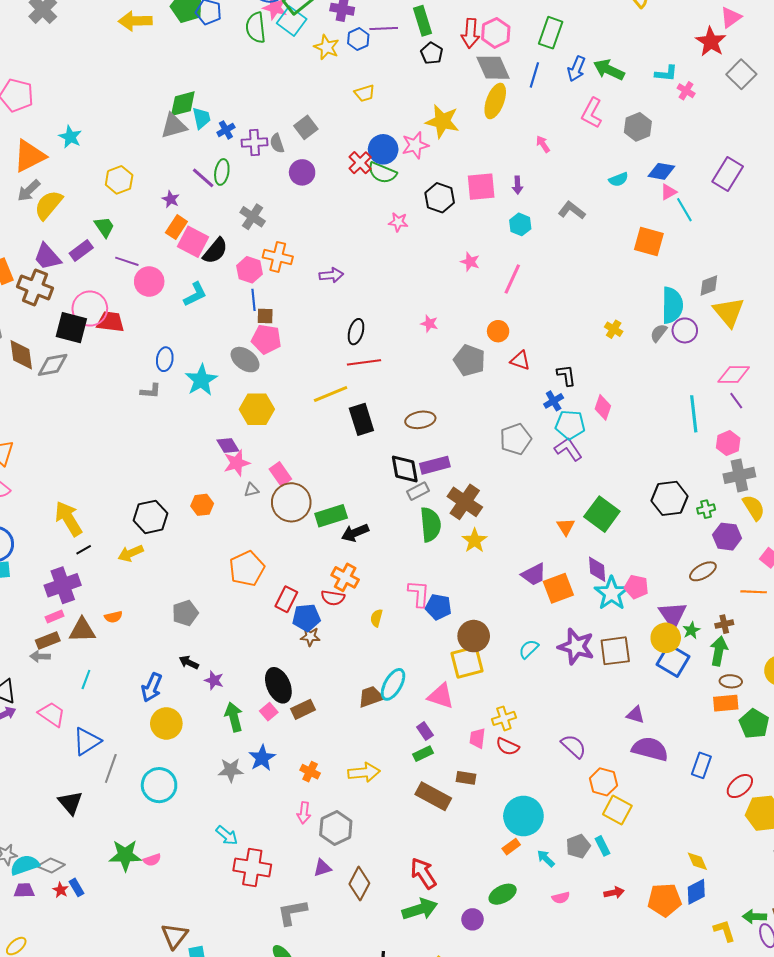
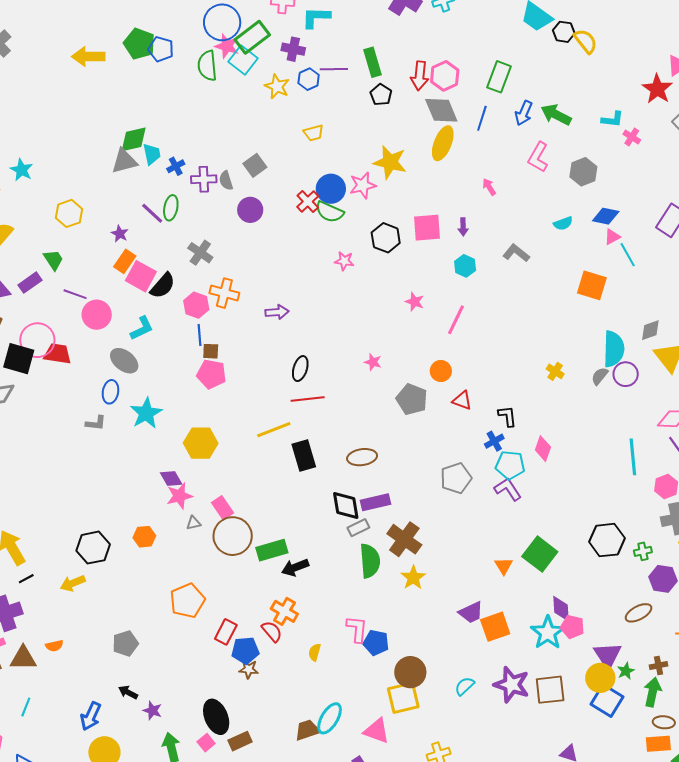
gray ellipse: (245, 360) -> (124, 361), moved
purple diamond: (597, 569) -> (561, 609), moved
red semicircle: (333, 598) -> (272, 631), turned -140

